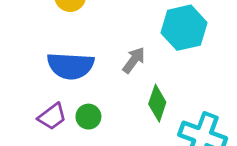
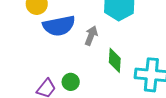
blue semicircle: (71, 66) -> (59, 26), moved

